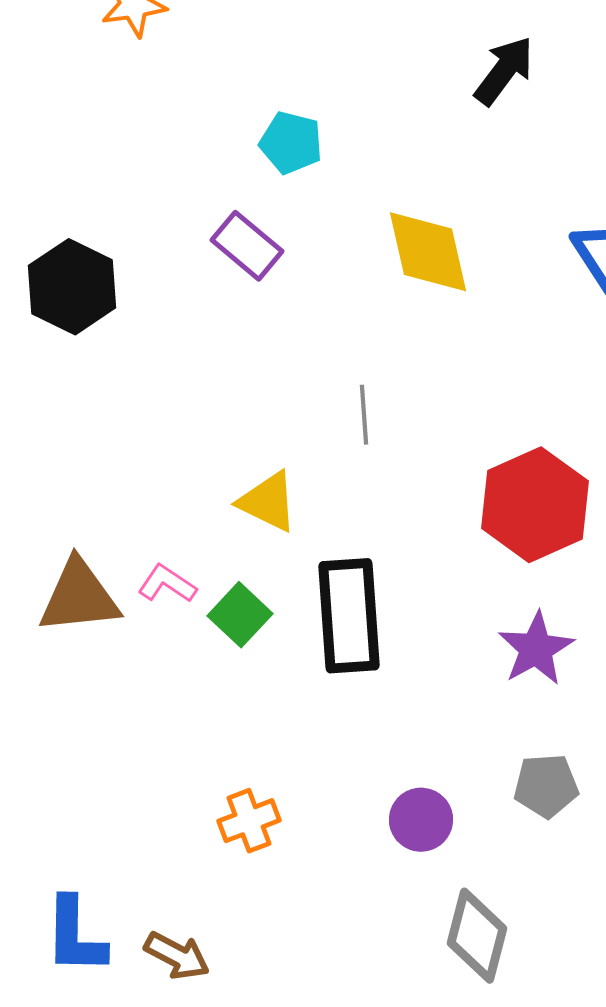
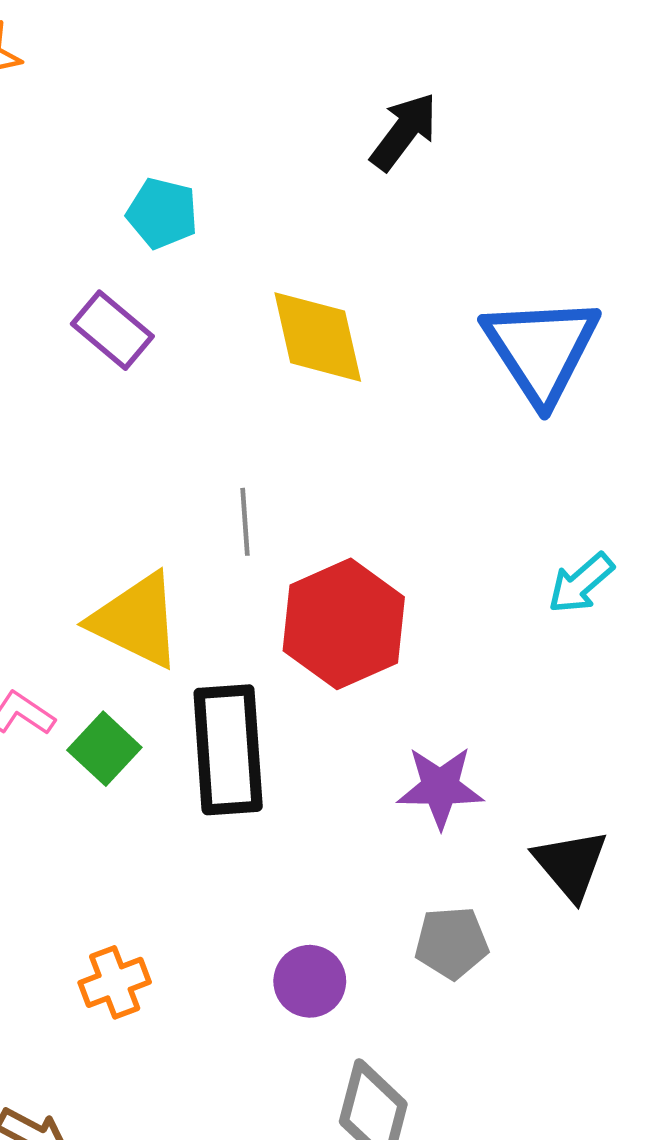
yellow triangle: (268, 502) -> (136, 621), size x1.4
red hexagon: (535, 505) -> (344, 624), moved
purple star: (536, 649) -> (440, 787), turned 30

